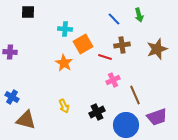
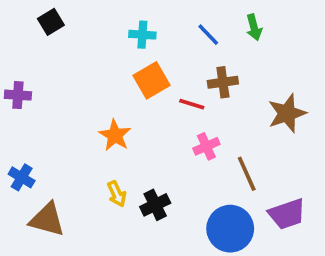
black square: (28, 12) -> (51, 22), turned -32
cyan cross: (65, 29) -> (142, 35), moved
brown star: (157, 49) -> (287, 113), moved
orange star: (64, 63) -> (115, 135), moved
black cross: (97, 112) -> (155, 205), moved

